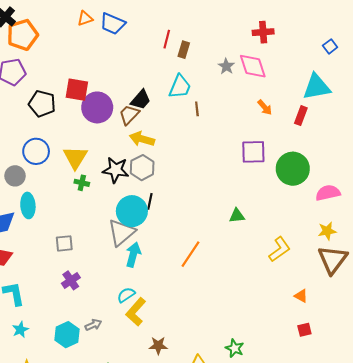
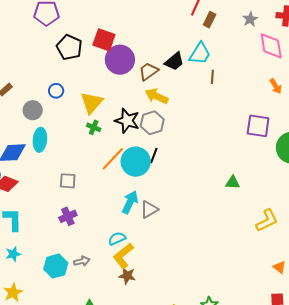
gray star: (226, 66) -> (250, 19), moved
black trapezoid: (141, 100) -> (174, 62), moved
blue circle: (36, 151) -> (56, 91), size x0.6
gray triangle: (121, 232) -> (149, 209), moved, size x0.7
orange line: (190, 254) -> (113, 159), moved
brown star: (158, 346) -> (127, 276), moved

